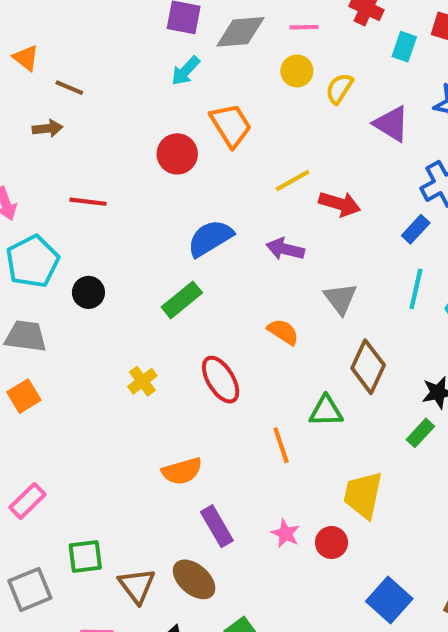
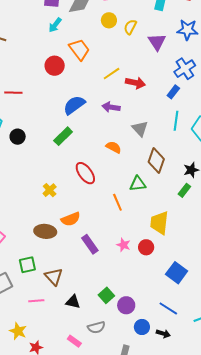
purple triangle: (391, 124) -> (157, 42), turned 30
yellow cross: (142, 381) -> (50, 190), moved
brown ellipse: (194, 579) -> (45, 231), moved, turned -30

